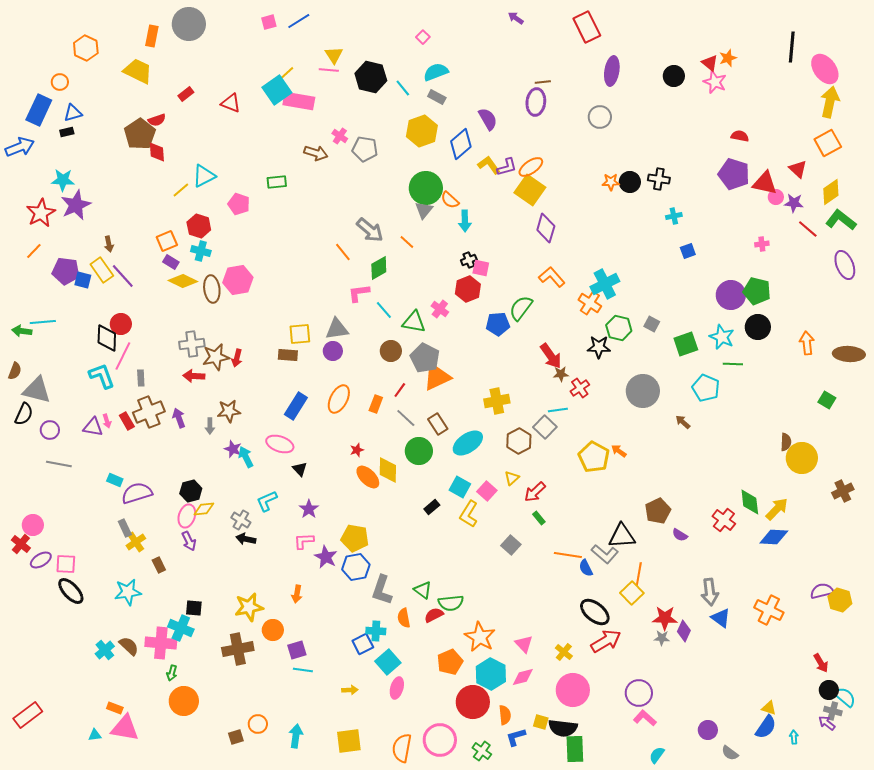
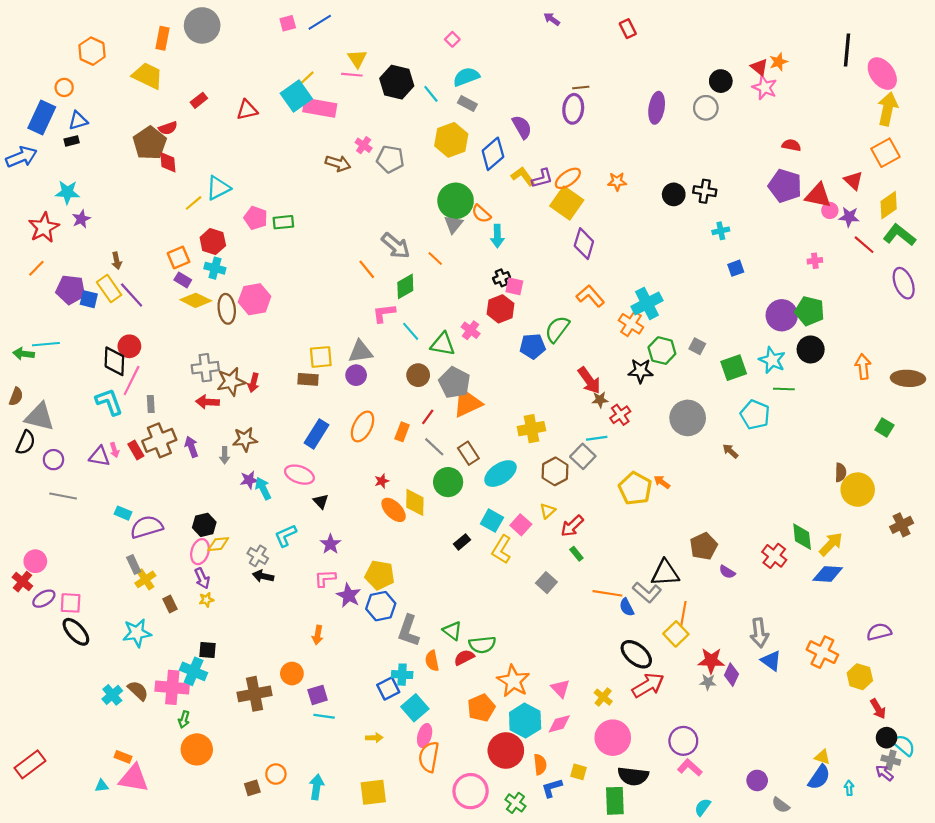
red rectangle: (587, 27) -> (628, 29), size x0.6
purple ellipse: (612, 71) -> (657, 108), moved
red triangle: (231, 103) -> (247, 110), turned -35
gray circle: (600, 117) -> (706, 108), moved
green rectangle: (277, 182) -> (283, 222), moved
orange star: (611, 182) -> (617, 182), moved
purple star: (76, 205) -> (81, 219), size x0.6
purple star: (233, 449) -> (249, 480), turned -30
yellow hexagon: (840, 600) -> (860, 677), moved
yellow star: (249, 607) -> (206, 600), moved, size x0.5
black semicircle: (563, 728) -> (633, 776), moved
orange semicircle: (402, 748) -> (429, 757), moved

